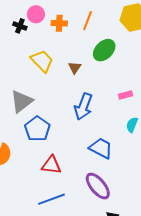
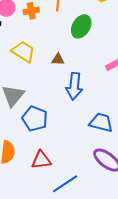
brown triangle: (75, 68) -> (58, 59), moved, turned -48
red triangle: (51, 165) -> (41, 160), moved

